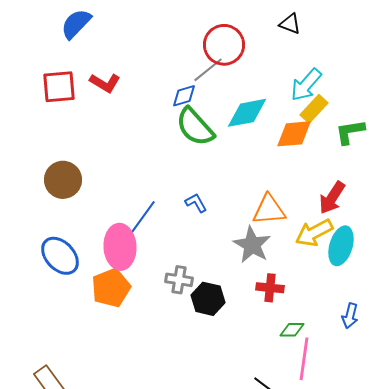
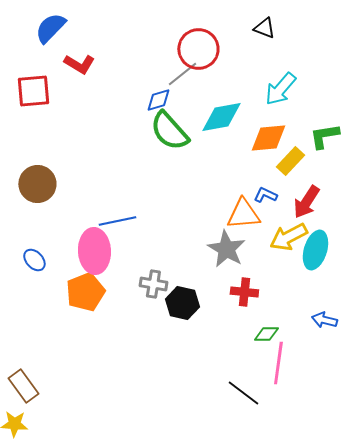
red L-shape: (105, 83) -> (79, 64), moved
yellow rectangle: (314, 109) -> (290, 161), moved
blue L-shape: (196, 203) -> (265, 195), moved, turned -35
blue line: (143, 217) -> (117, 221), turned 42
blue ellipse: (60, 256) -> (34, 260), size x0.6
blue arrow: (350, 316) -> (324, 320), turned 90

